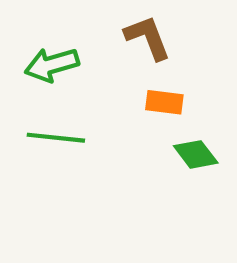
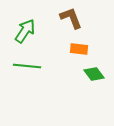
green arrow: (52, 65) -> (25, 31), turned 140

